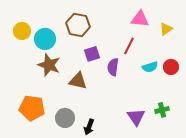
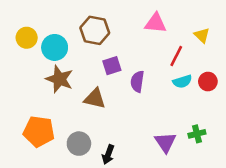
pink triangle: (140, 19) -> (156, 23), moved
yellow triangle: (166, 29) -> (202, 35), turned -40
red line: (129, 46) -> (176, 56), moved

